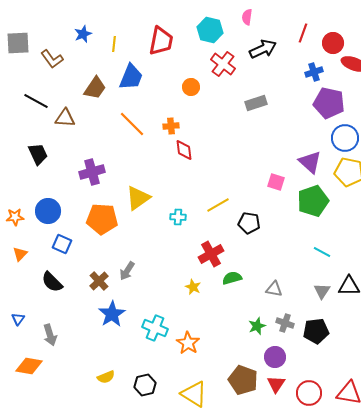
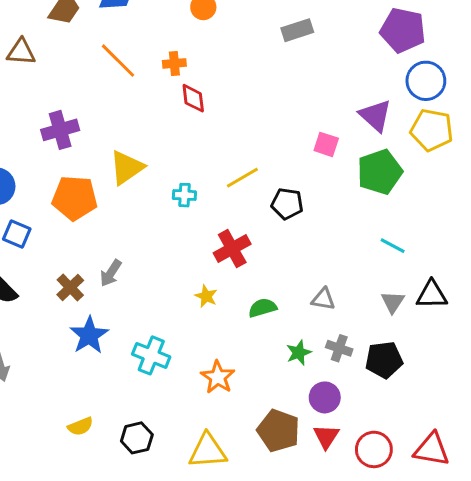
green semicircle: (232, 278) -> (263, 308), moved
orange star: (188, 343) -> (218, 377), moved
yellow triangle: (194, 394) -> (208, 451), turned -36

